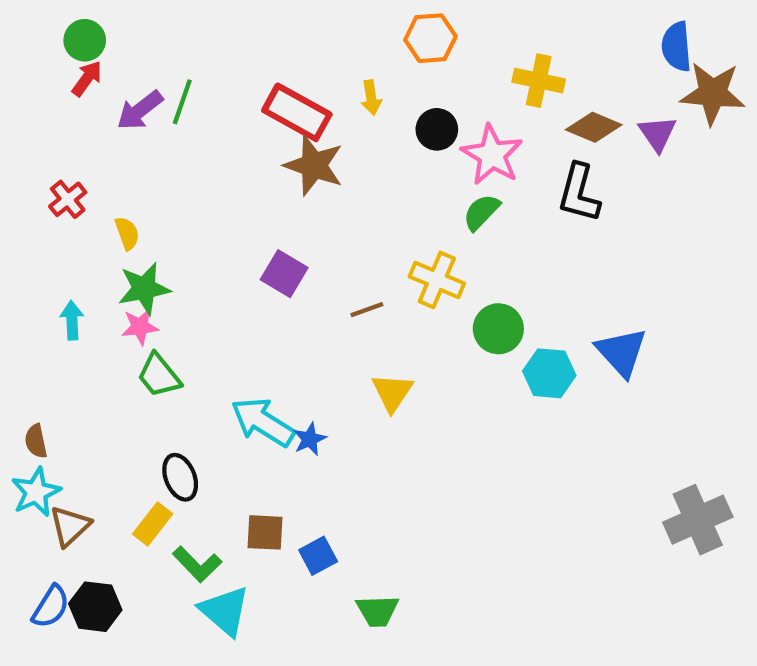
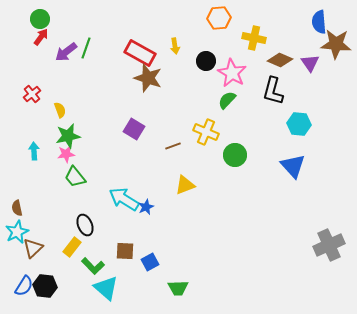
orange hexagon: (430, 38) -> (219, 18), moved
cyan hexagon: (549, 373) -> (299, 124), moved
yellow triangle: (392, 392) -> (185, 185), turned 35

